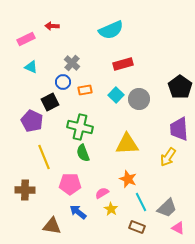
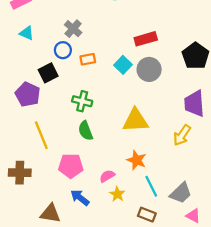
red rectangle: (123, 64) -> (146, 39), moved
green cross: (80, 127) -> (82, 101), size x0.7

